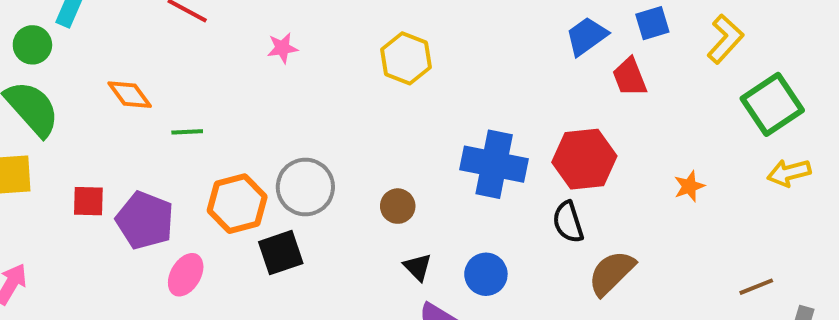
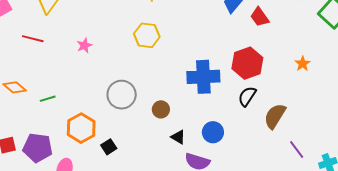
gray circle: (305, 187) -> (122, 95), moved
black semicircle: (568, 222) -> (247, 96), turned 65
black square: (281, 253) -> (109, 147), size x0.7

